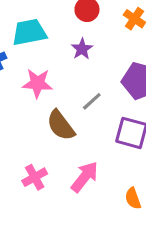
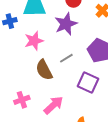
purple star: (82, 49) -> (66, 24), size x1.6
pink star: (37, 83) -> (34, 41), turned -30

